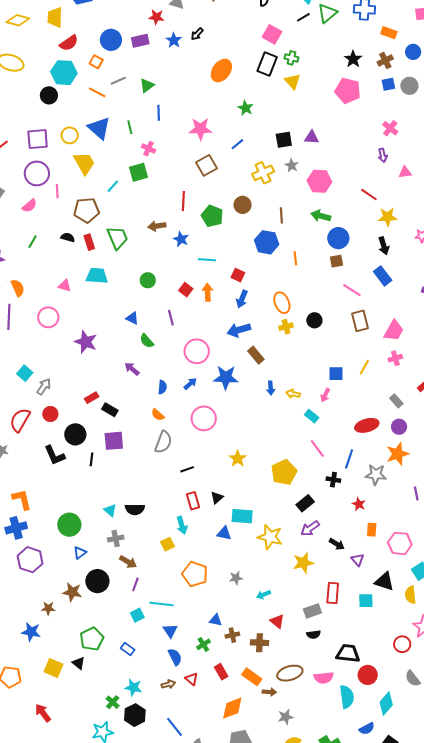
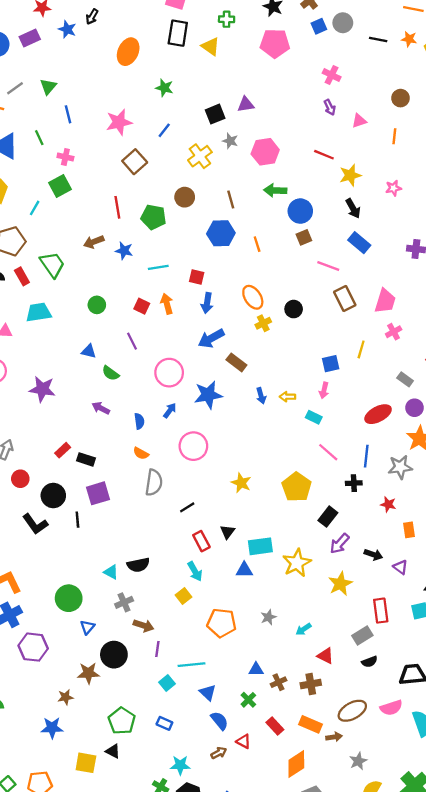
green cross: (291, 58) -> (227, 19), moved
yellow star: (270, 537) -> (297, 563), turned -30

